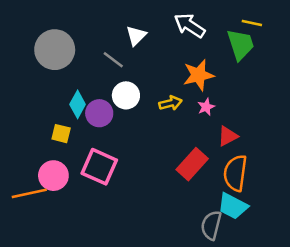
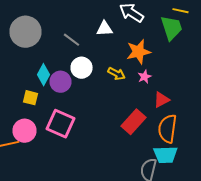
white triangle: (136, 36) -> (104, 29), moved, turned 42
yellow arrow: (170, 103) -> (116, 74), turned 42
cyan trapezoid: (233, 206) -> (166, 155), turned -30

